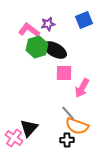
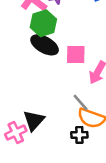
black ellipse: (55, 50) -> (45, 45), moved
pink cross: (14, 138) -> (16, 132), turned 30

